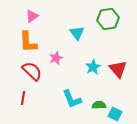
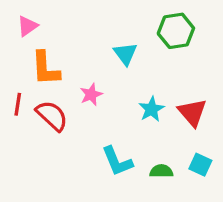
pink triangle: (32, 16) -> (27, 26), moved
red line: (23, 98) -> (18, 104), moved
cyan square: (115, 114) -> (200, 165), moved

